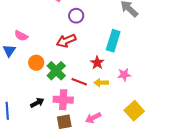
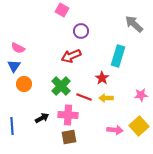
pink semicircle: (21, 36) -> (18, 48), moved
orange circle: (36, 63) -> (24, 84), moved
pink star: (124, 75) -> (141, 95), moved
pink arrow: (93, 118) -> (115, 130), moved, turned -147

